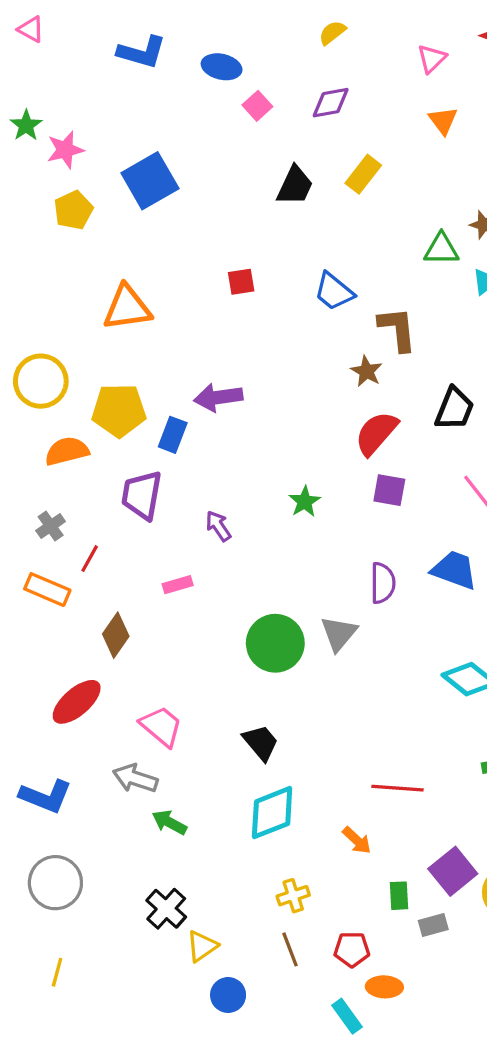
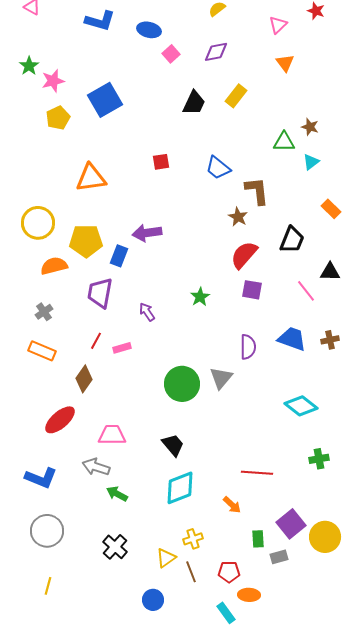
red line: (90, 559) -> (96, 341), moved
pink trapezoid: (161, 726) -> (112, 435), turned -40
yellow triangle: (202, 946) -> (166, 558), moved

